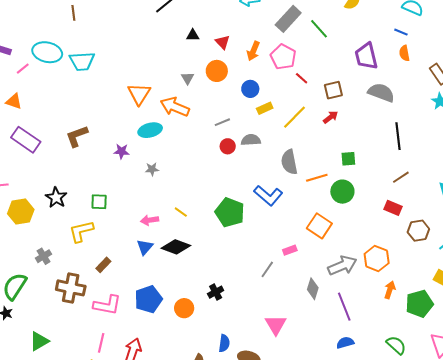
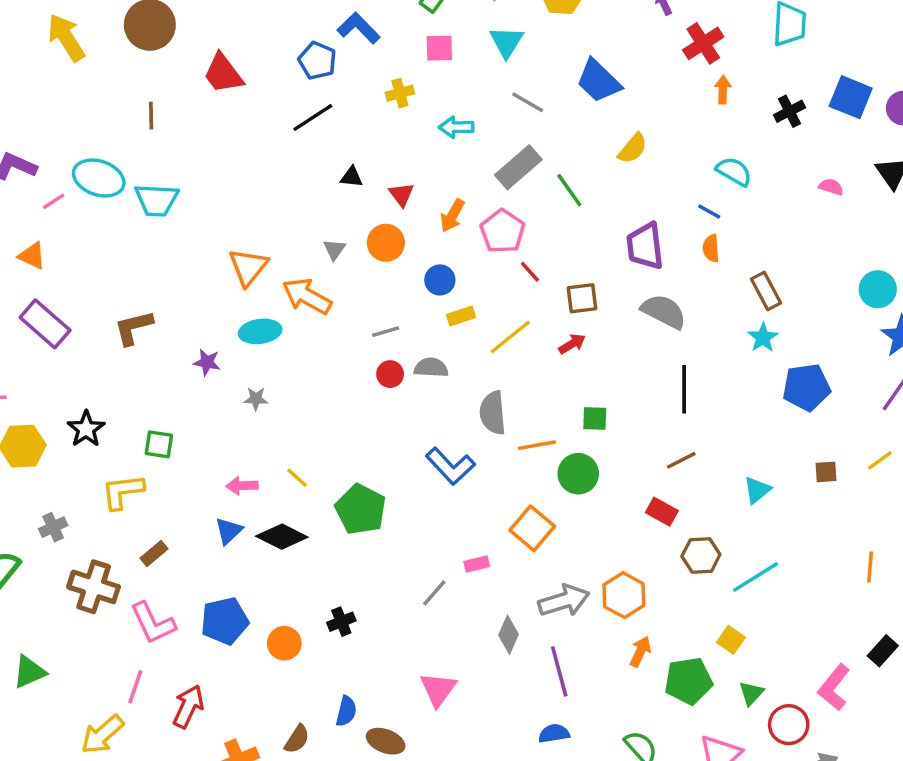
green pentagon: (230, 212) -> (361, 509), moved
pink L-shape: (107, 305) -> (153, 623), turned 48

